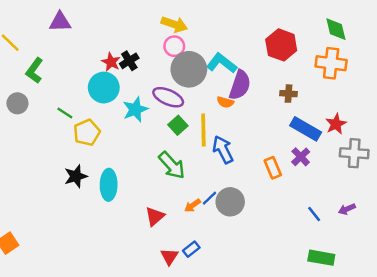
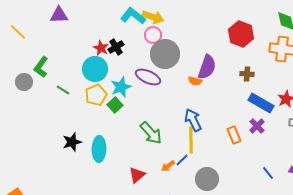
cyan L-shape: (222, 63) -> (133, 16), moved
green L-shape: (34, 71) -> (41, 67), moved
green square: (178, 125) -> (115, 105), moved
yellow line: (203, 130) -> (191, 140), moved
yellow pentagon: (87, 133) -> (96, 95), moved
gray circle: (230, 202) -> (207, 179), moved

